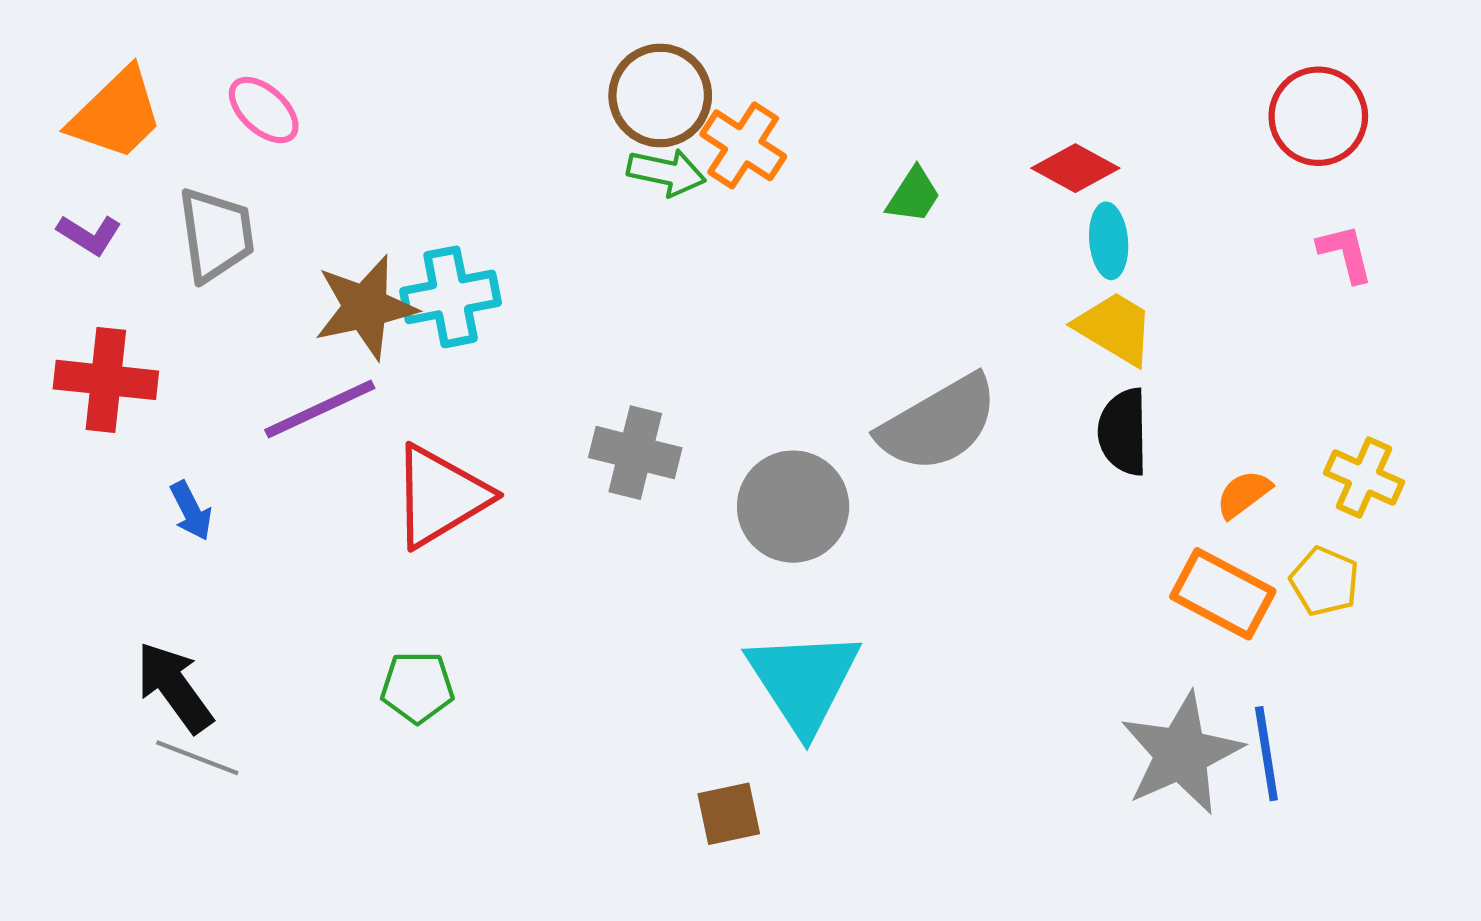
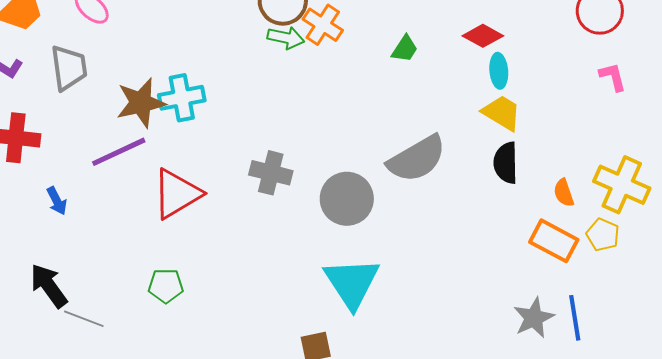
yellow cross: (1364, 478) -> (622, 185), size x1.5
orange semicircle: (1244, 494) -> (564, 193), turned -72
gray star: (1181, 754) -> (534, 318), size x0.7
gray line: (197, 758) -> (84, 319), moved

